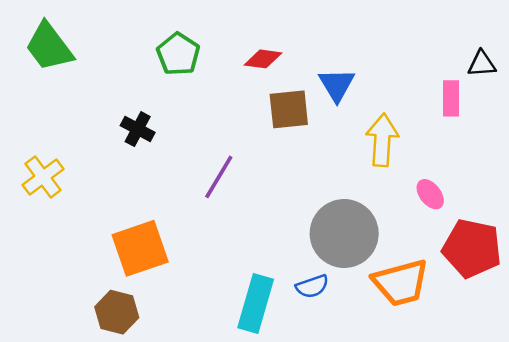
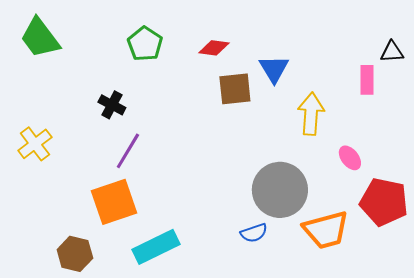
purple line: (219, 177) -> (128, 151), moved
cyan rectangle: (256, 304) -> (156, 247), moved, turned 48
brown hexagon: (117, 312) -> (75, 254), moved

